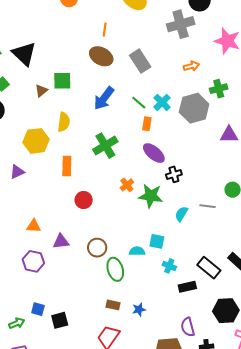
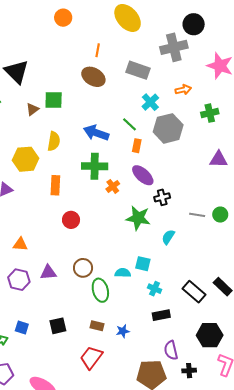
gray rectangle: (140, 61) -> (138, 70), moved, turned -40
blue arrow: (104, 98) -> (96, 133), moved, turned 70
cyan cross: (162, 102) -> (150, 102), moved
gray hexagon: (194, 108) -> (168, 128), moved
green cross: (105, 146) -> (95, 166), turned 30
orange cross: (127, 185) -> (113, 186), moved
gray line: (208, 206) -> (197, 215), moved
purple triangle: (61, 241) -> (48, 272), moved
black rectangle: (187, 287) -> (161, 315), moved
black square: (60, 320) -> (58, 326), moved

